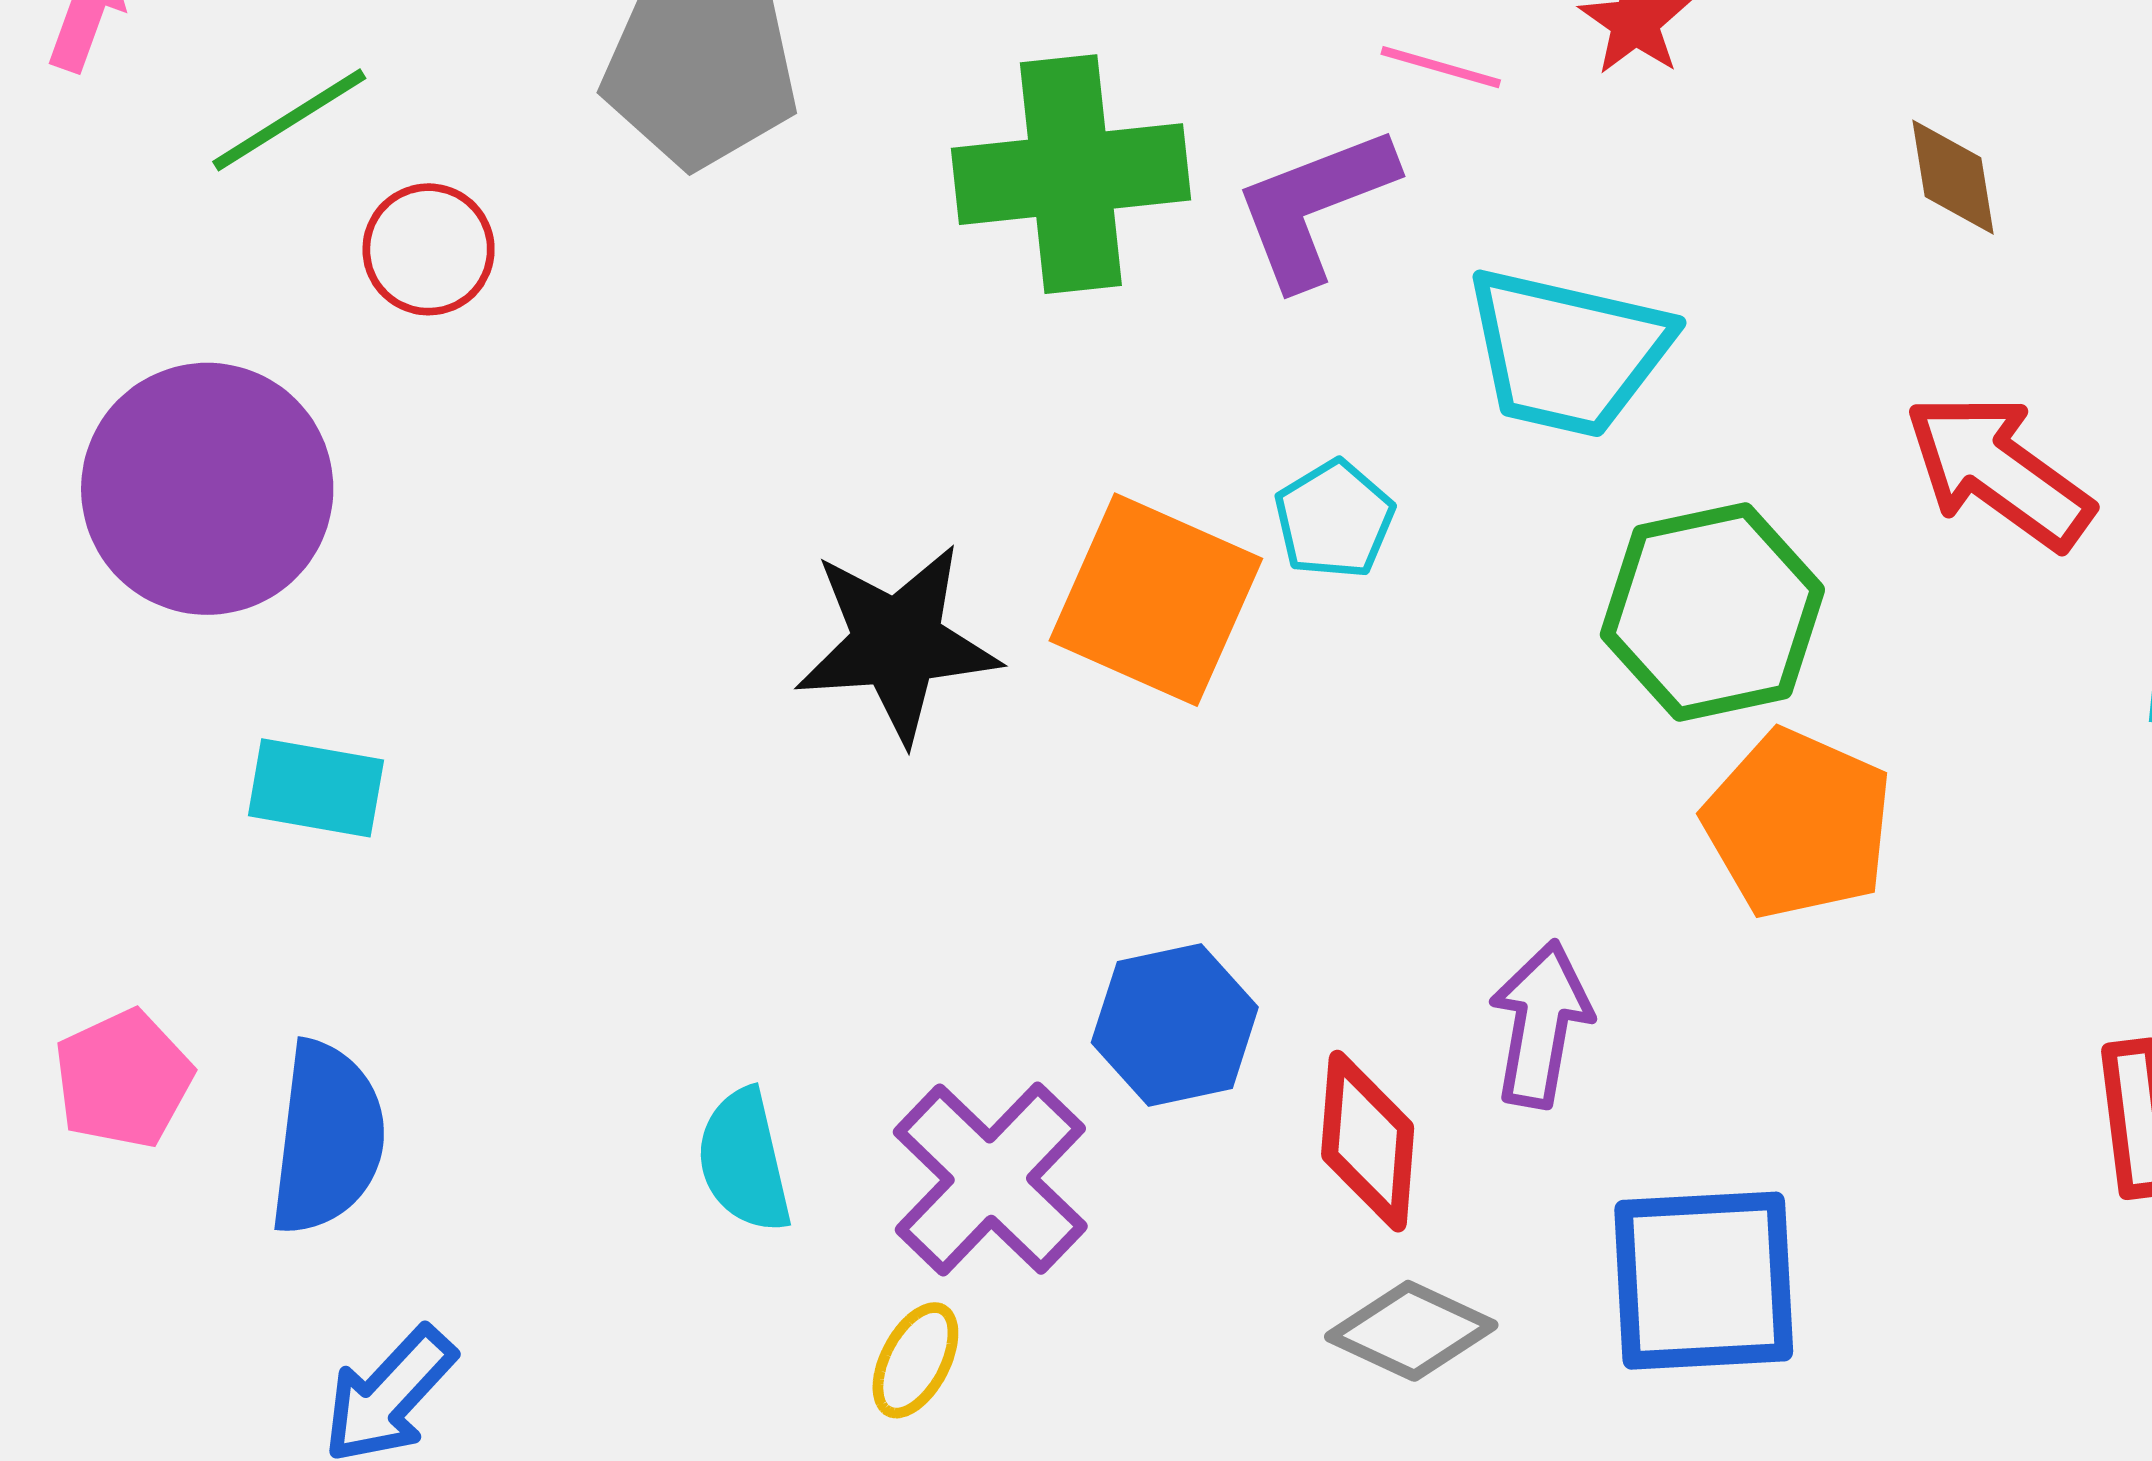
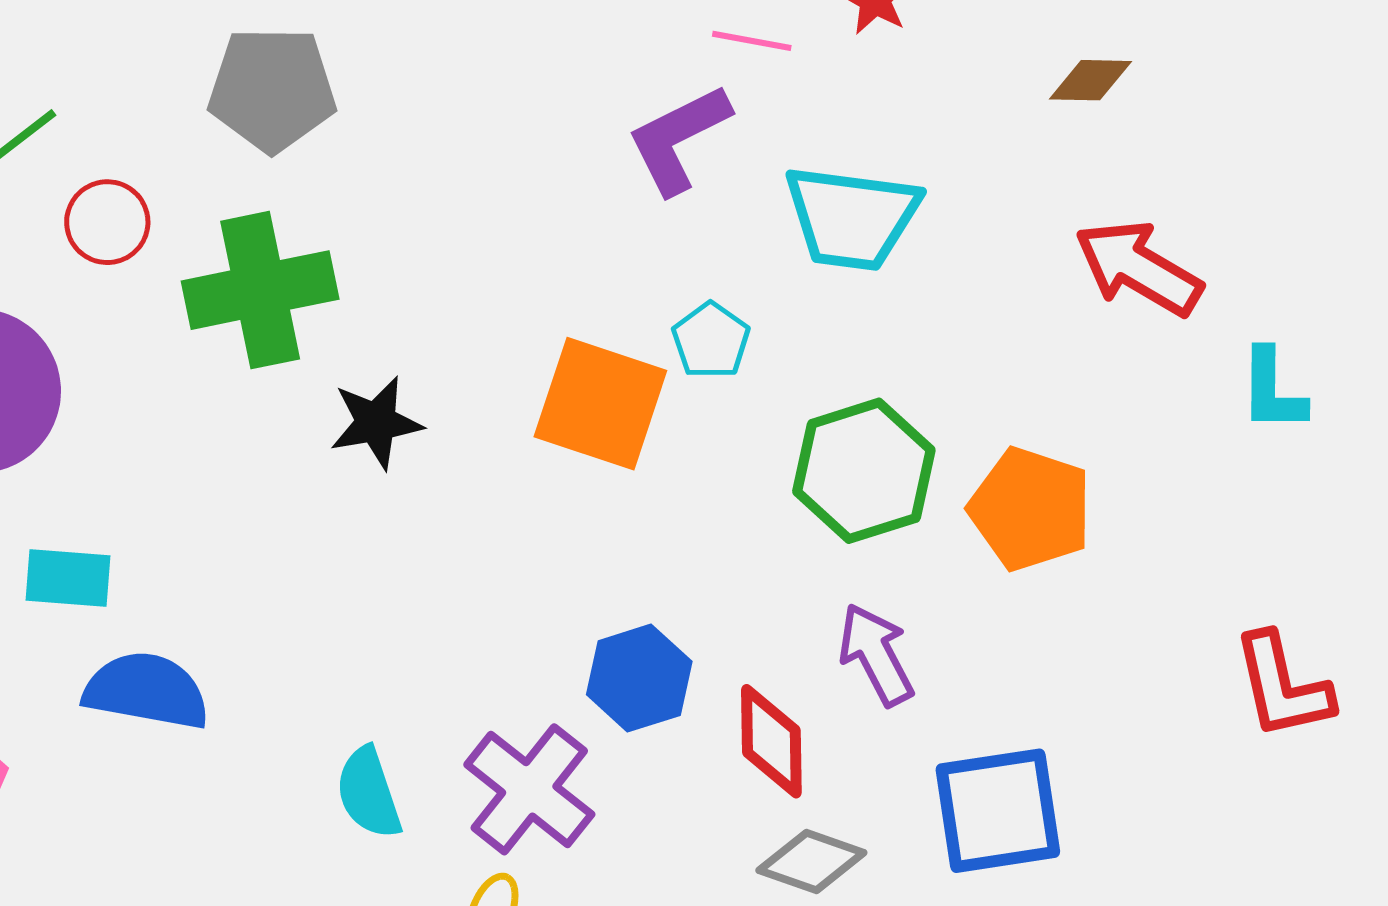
green cross: (1071, 174) -> (260, 290), moved
brown diamond: (1953, 177) -> (1090, 80), turned -74
green hexagon: (1712, 612) -> (864, 471), moved
black star: (897, 643) -> (376, 423), moved, size x0.7
purple arrow: (1541, 1024) -> (876, 655), turned -32
blue semicircle: (327, 1138) -> (146, 691), moved, turned -81

